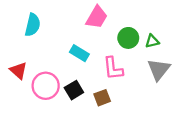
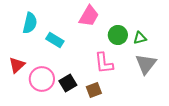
cyan rectangle: (79, 53) -> (55, 40), moved
red triangle: (18, 71) -> (17, 65), turned 36

